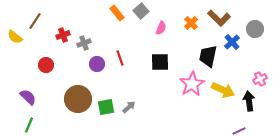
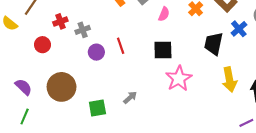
red circle: (46, 65) -> (42, 45), moved
pink star: (192, 84) -> (179, 78), moved
yellow arrow: (223, 90) -> (229, 80), turned 55
brown circle: (78, 99) -> (62, 87), moved
green square: (106, 107) -> (97, 108), moved

